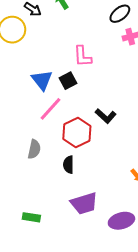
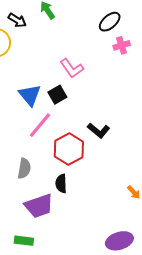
pink L-shape: (83, 56) -> (72, 68), turned -30
purple trapezoid: (84, 203) -> (39, 206), moved

